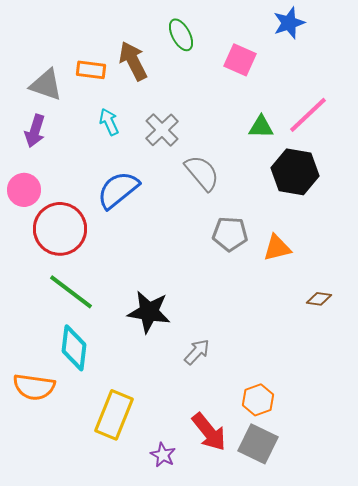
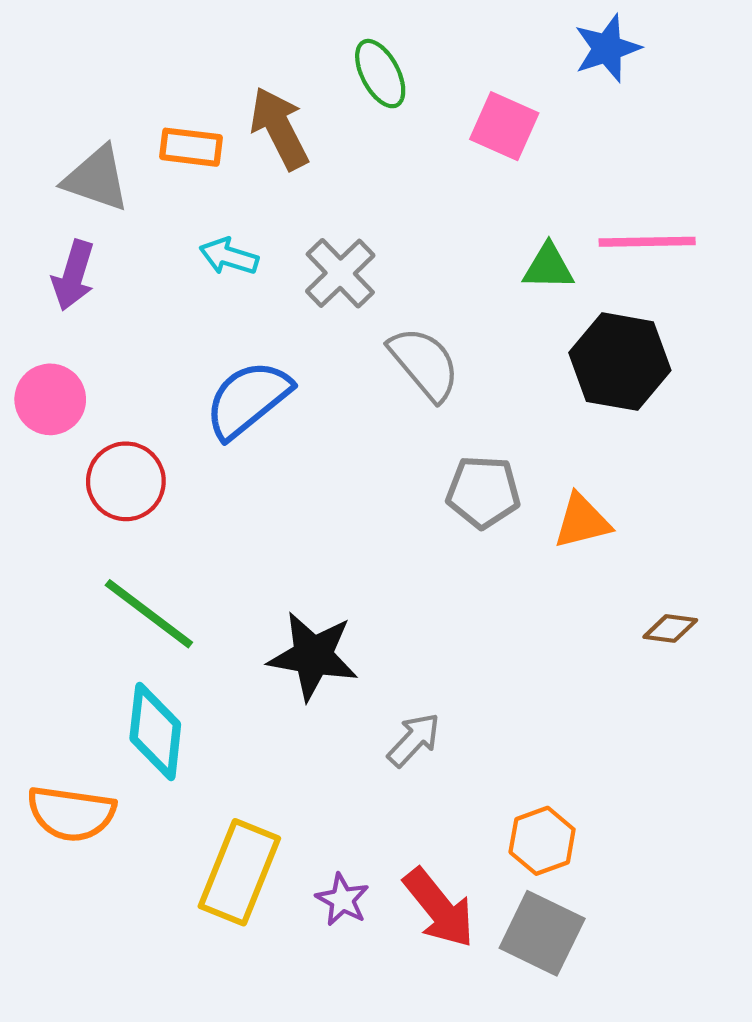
pink line: (308, 115) -> (647, 242), turned 42
cyan arrow: (109, 122) -> (229, 256), turned -48
red circle: (60, 229) -> (126, 481), size x0.7
purple star: (163, 455) -> (342, 900), moved

